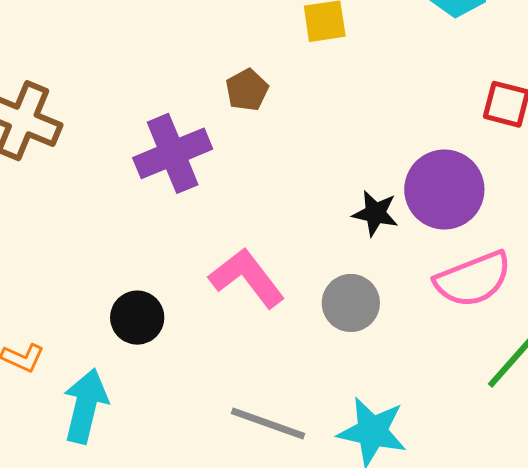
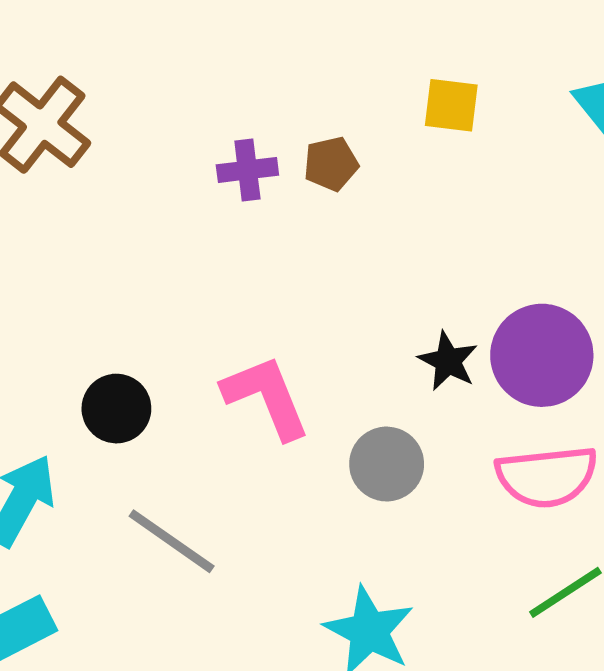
purple cross: (173, 153) -> (247, 170), moved, size x0.6
gray line: (268, 423) -> (172, 541), moved

